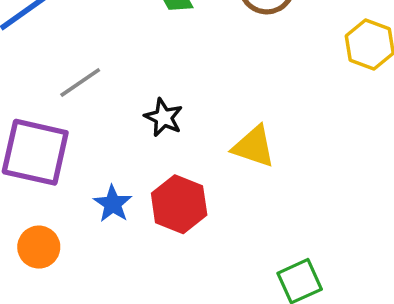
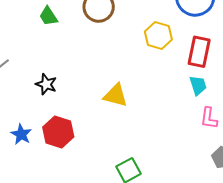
yellow triangle: (254, 147) -> (116, 95), moved

